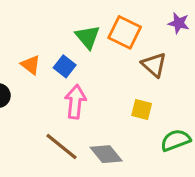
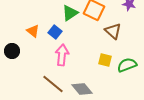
green triangle: (88, 37) -> (70, 13), turned 36
green semicircle: (176, 140) -> (127, 65), moved

